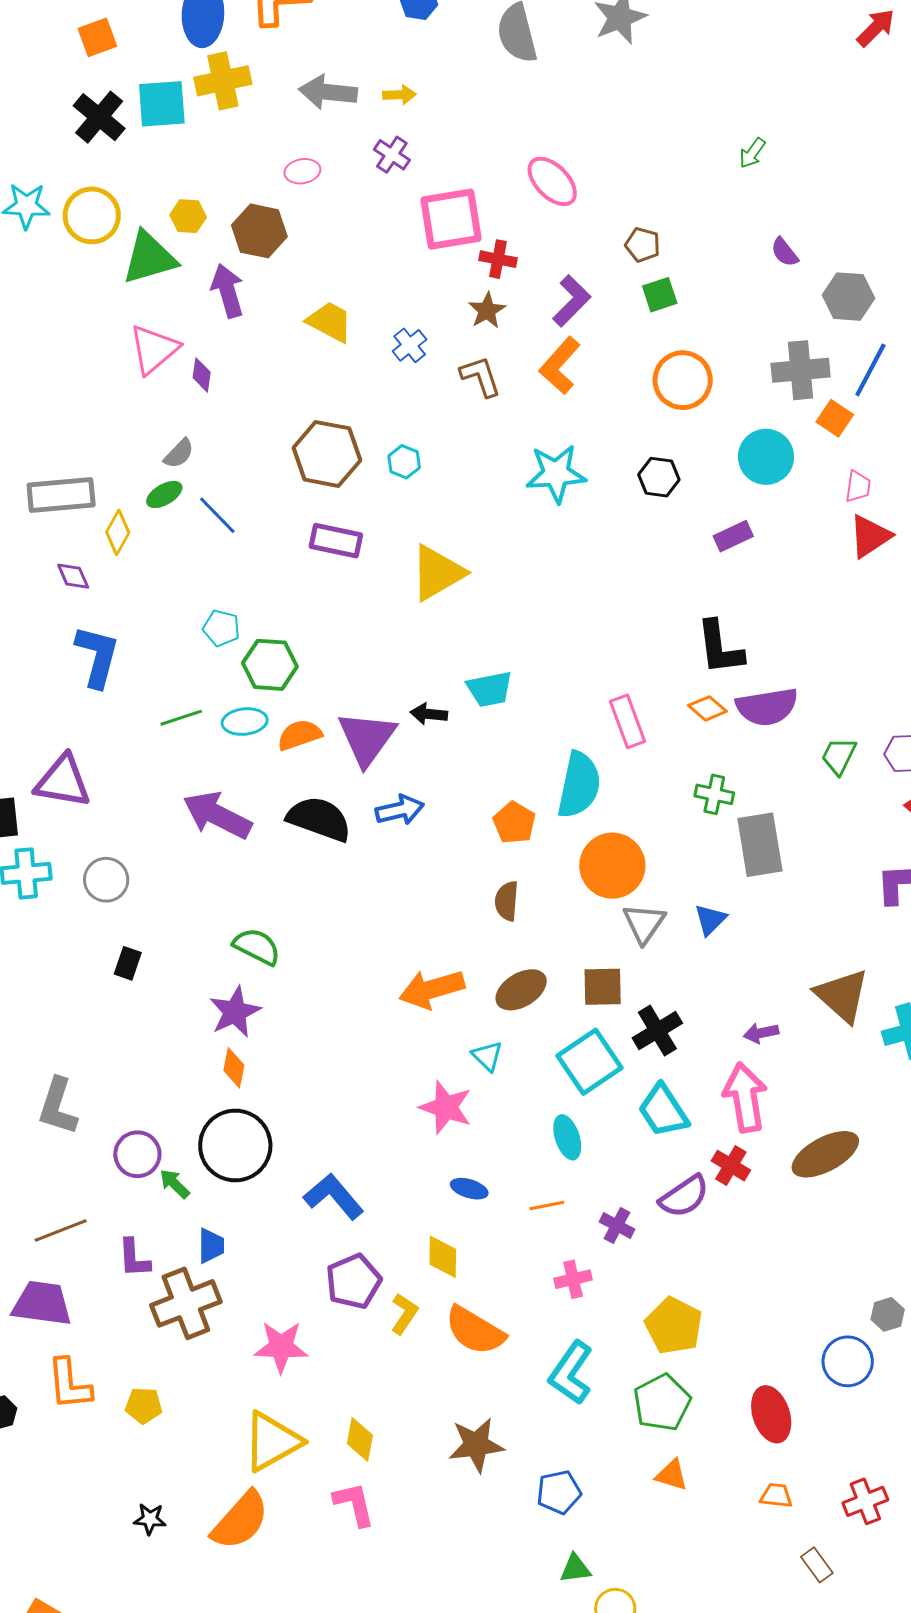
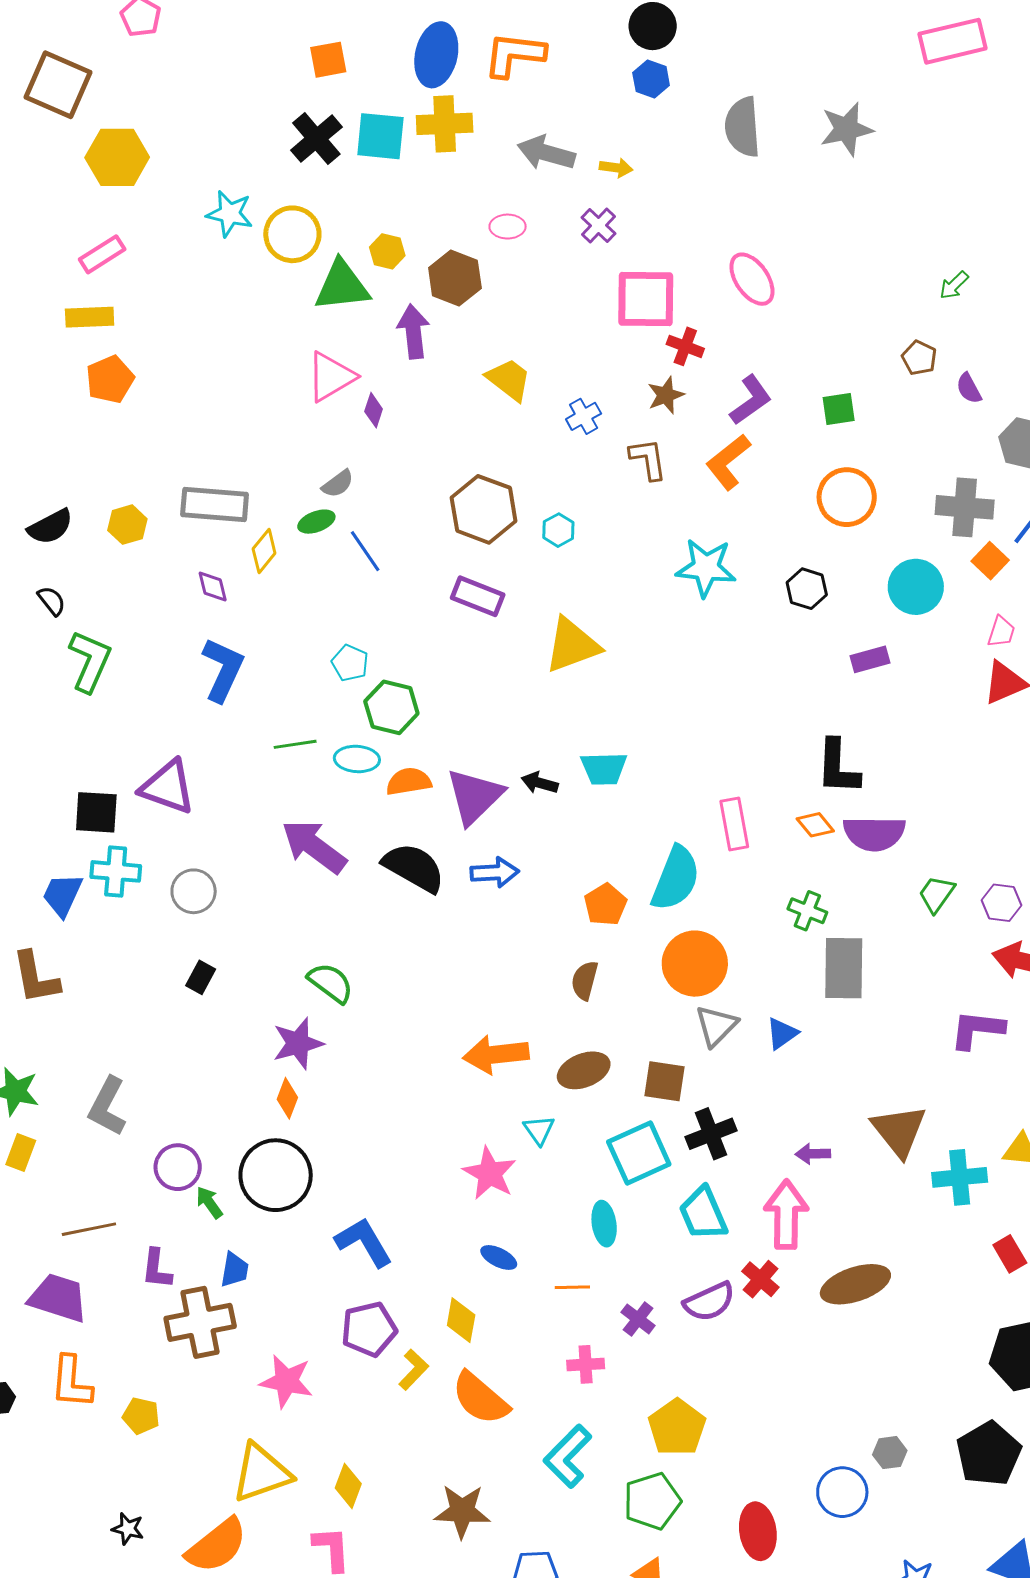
brown pentagon: (643, 245) -> (919, 358), moved

